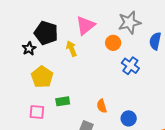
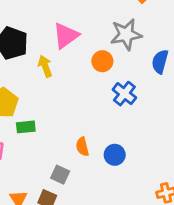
green rectangle: (63, 101) -> (26, 127), moved
blue circle: (129, 118) -> (115, 155), moved

